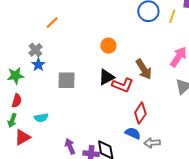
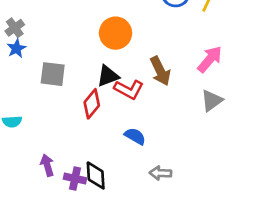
orange circle: (108, 46) -> (116, 33), size x1.5
red diamond: (140, 113) -> (92, 104), moved
blue semicircle: (133, 133) -> (135, 136), moved

